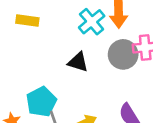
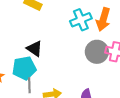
black triangle: (78, 62) -> (35, 49), moved

